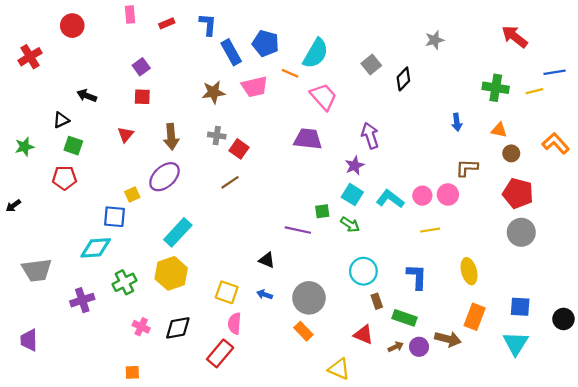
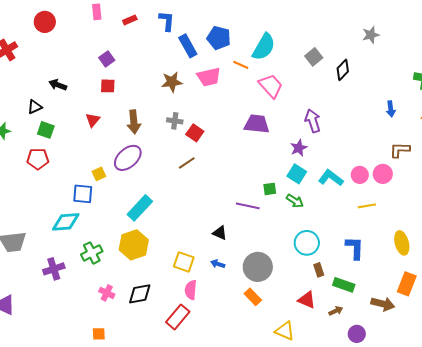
purple circle: (419, 347) -> (357, 334), moved

